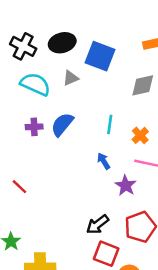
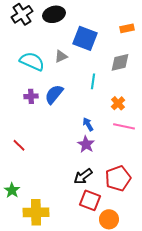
black ellipse: (62, 43) -> (54, 14), moved
black cross: (23, 46) -> (22, 14), moved, turned 30
cyan line: (110, 124) -> (93, 81), moved
purple star: (126, 185) -> (86, 144), moved

